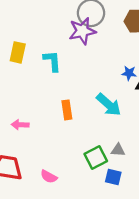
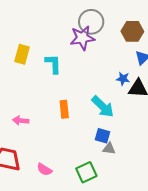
green square: (96, 157) -> (86, 172), moved
blue square: (113, 177) -> (103, 136), moved

